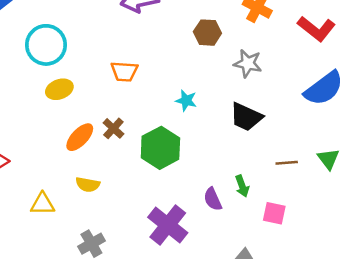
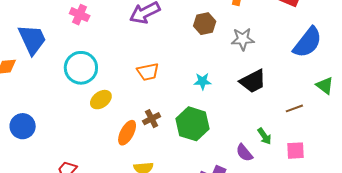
black trapezoid: (246, 117) -> (253, 81), turned -36
brown cross: (113, 128) -> (152, 119), turned 36
green triangle: (328, 159) -> (325, 86), moved

